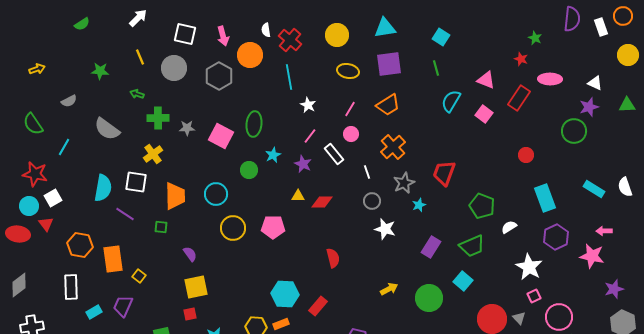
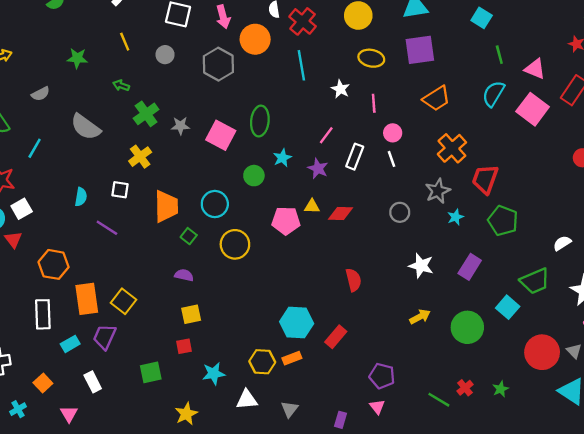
gray circle: (174, 68) -> (165, 55), size x0.6
green line: (436, 68) -> (499, 55), moved
white star: (308, 105) -> (340, 89), moved
orange trapezoid: (388, 105) -> (437, 98), moved
pink line: (350, 109) -> (374, 103), turned -35
pink square: (484, 114) -> (533, 109), size x1.5
green cross: (158, 118) -> (146, 114), turned -35
pink circle: (351, 134) -> (393, 133), moved
orange cross: (393, 147) -> (452, 148), moved
white rectangle: (334, 154) -> (355, 157), turned 60
white line: (367, 172) -> (391, 159), moved
white square: (136, 182) -> (120, 190), size x0.7
cyan semicircle: (103, 188) -> (81, 197), size x0.6
green pentagon: (482, 206) -> (503, 221), moved
green square: (161, 227) -> (189, 236), moved, turned 32
pink pentagon: (273, 227) -> (286, 221), moved
white star: (385, 229) -> (421, 266), moved
green trapezoid: (472, 246) -> (535, 281), moved
purple semicircle: (190, 254) -> (184, 275), turned -42
orange rectangle: (113, 259) -> (87, 299), moved
yellow square: (139, 276) -> (124, 301), size x1.5
yellow square: (196, 287) -> (191, 314), size x0.7

